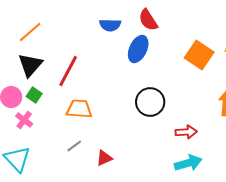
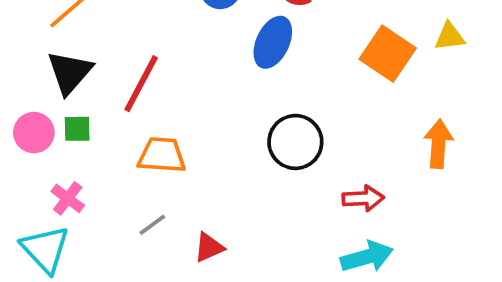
green square: (34, 95) -> (77, 129), turned -35
pink cross: (24, 120) -> (68, 198), moved

